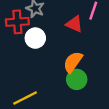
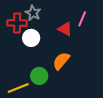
green circle: (77, 79) -> (39, 76), moved

